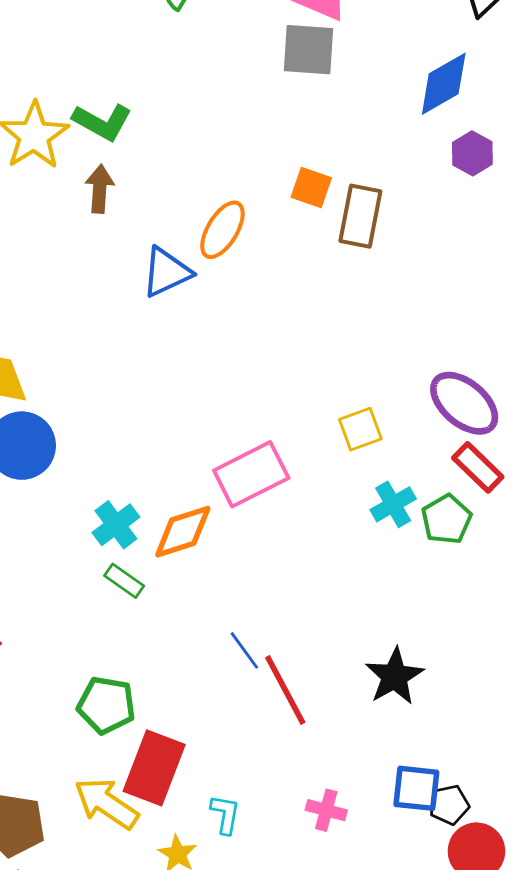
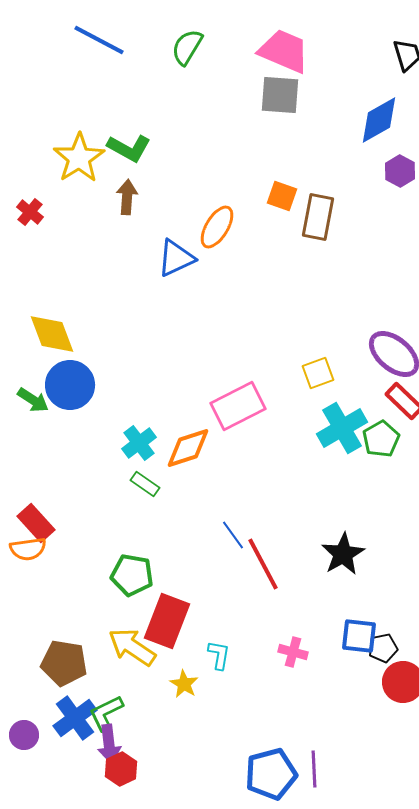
cyan cross: (393, 504) -> (342, 428), size x1.5

